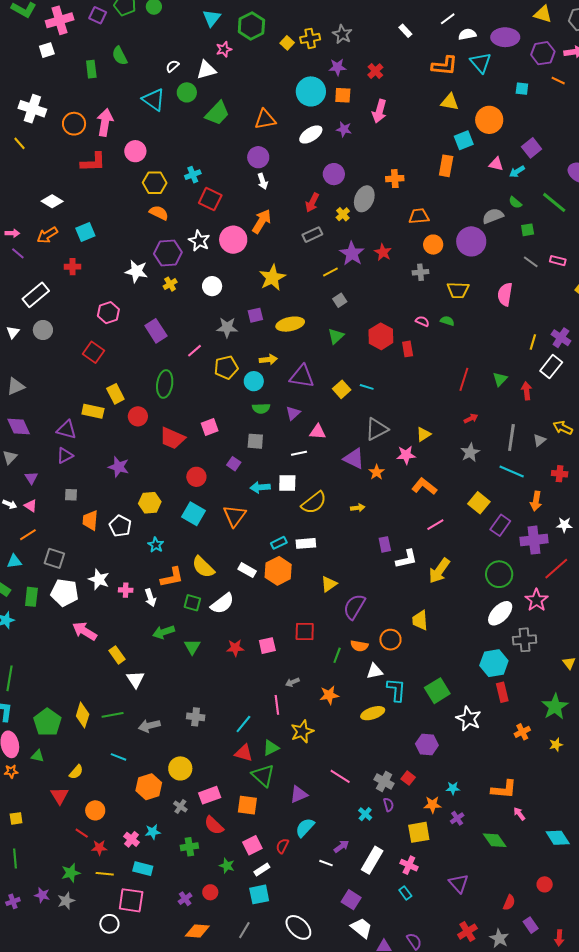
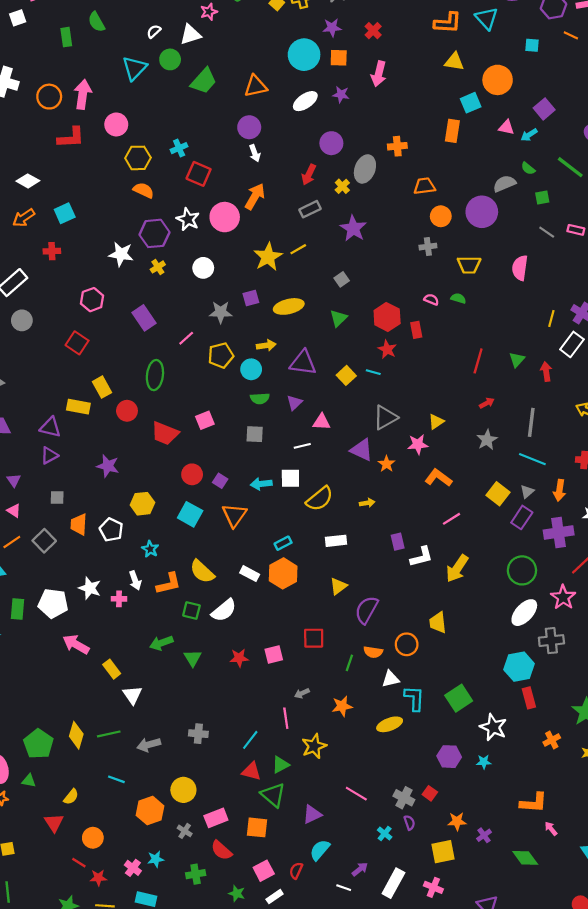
cyan triangle: (154, 100) -> (134, 68), turned 40
red star: (383, 252) -> (387, 349), moved
yellow line: (330, 272) -> (298, 249), moved
gray triangle: (539, 440) -> (527, 492), moved
purple square: (234, 464) -> (220, 481), moved
white rectangle: (306, 543) -> (336, 541), moved
gray square: (54, 558) -> (44, 541), moved, turned 30
white arrow: (150, 598) -> (135, 580), moved
cyan star: (453, 788) -> (484, 762), moved

